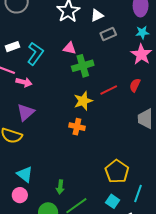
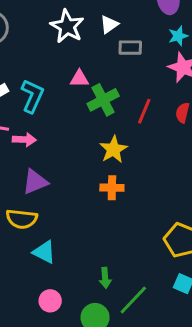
gray rectangle: (108, 34) -> (130, 48), turned 35
red line: (109, 90) -> (144, 111), moved, turned -30
purple triangle: (26, 112) -> (35, 182), turned 30
cyan triangle: (25, 174) -> (44, 252), moved

